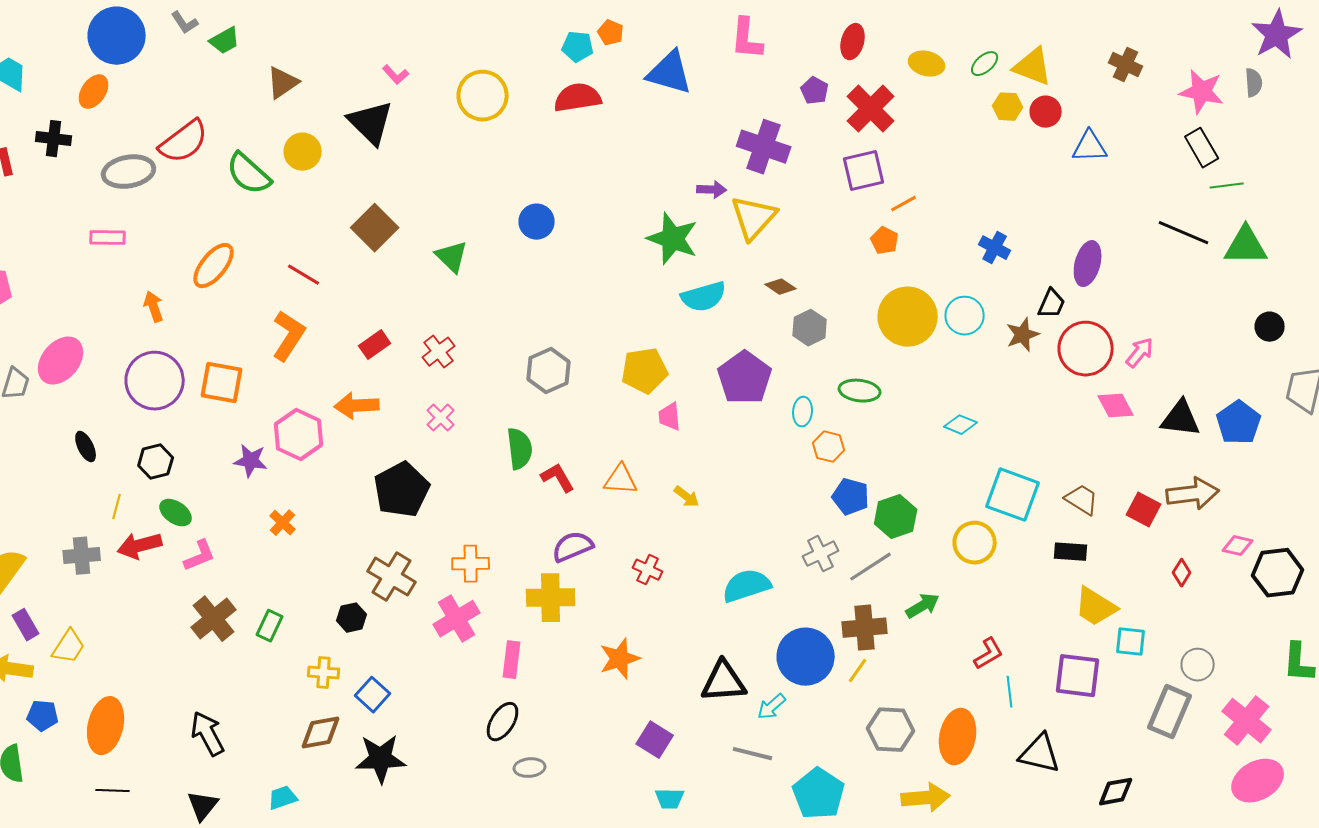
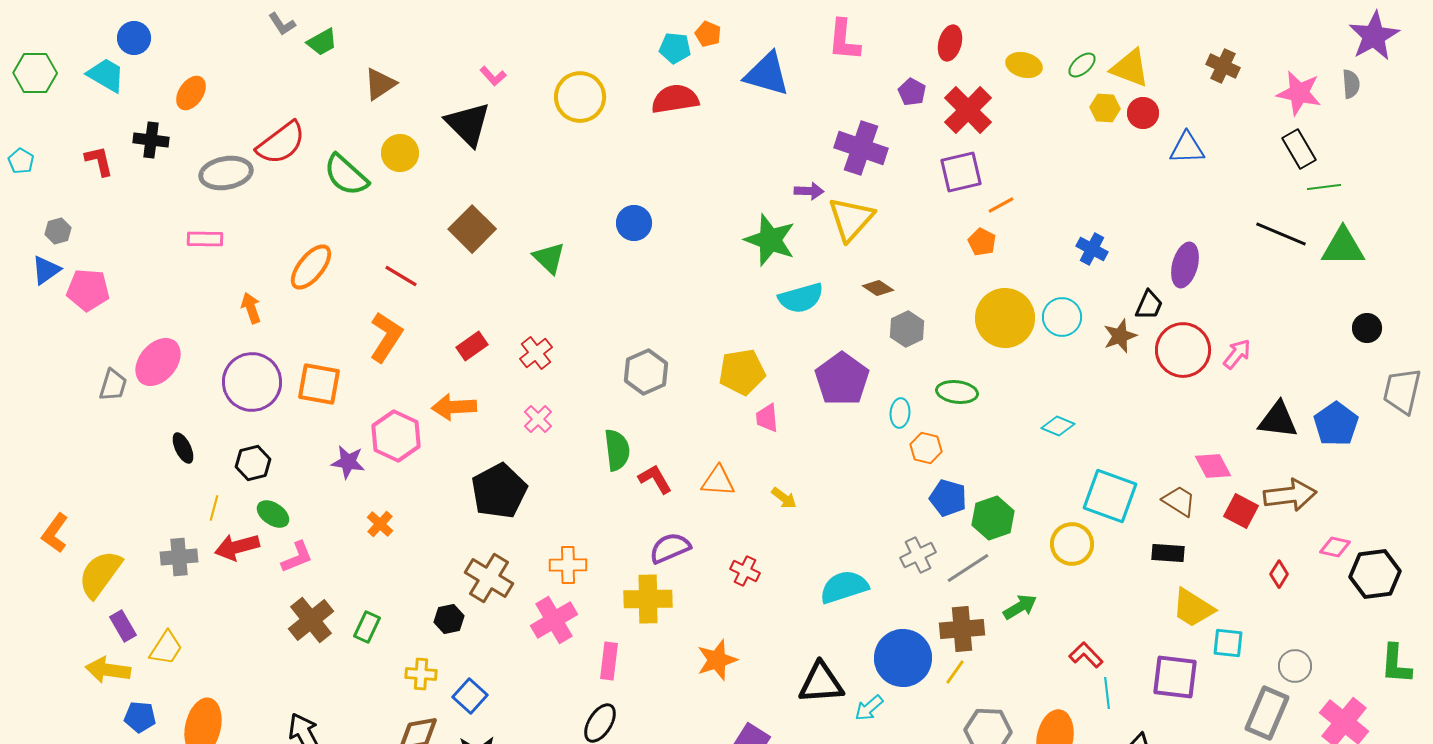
blue circle: (117, 36) -> (134, 38), moved, size x0.6
pink diamond: (1116, 406) -> (1213, 466), moved
red L-shape: (989, 654) -> (1086, 655), turned -104

